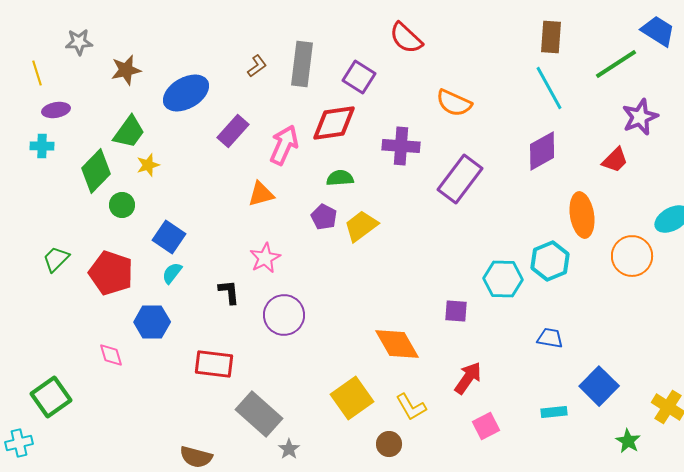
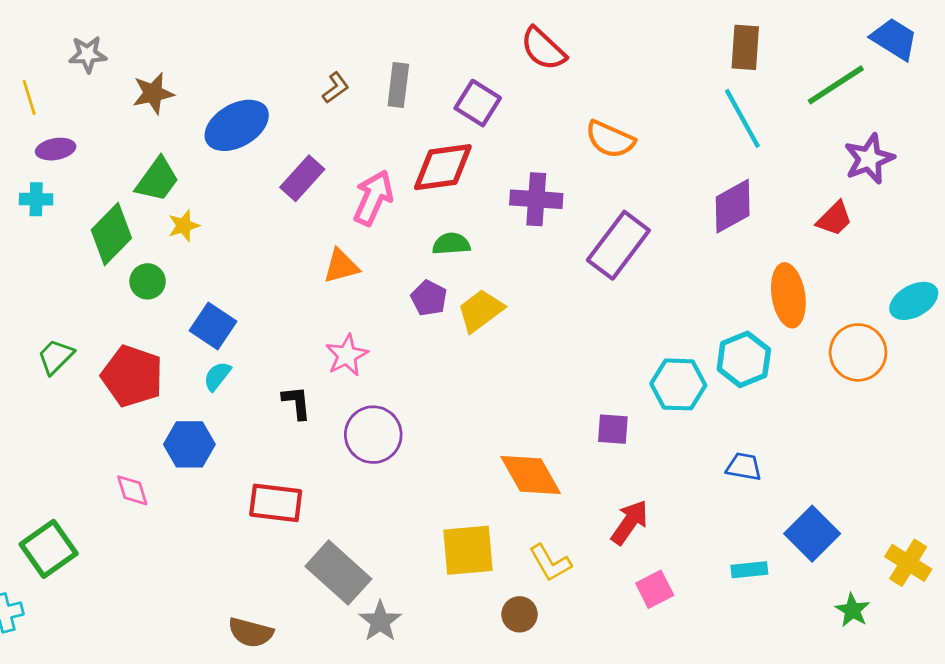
gray rectangle: (302, 64) -> (398, 85), size x0.7
yellow square: (352, 398) -> (468, 550), turned 30
gray star: (289, 449) -> (380, 621), size x1.4

